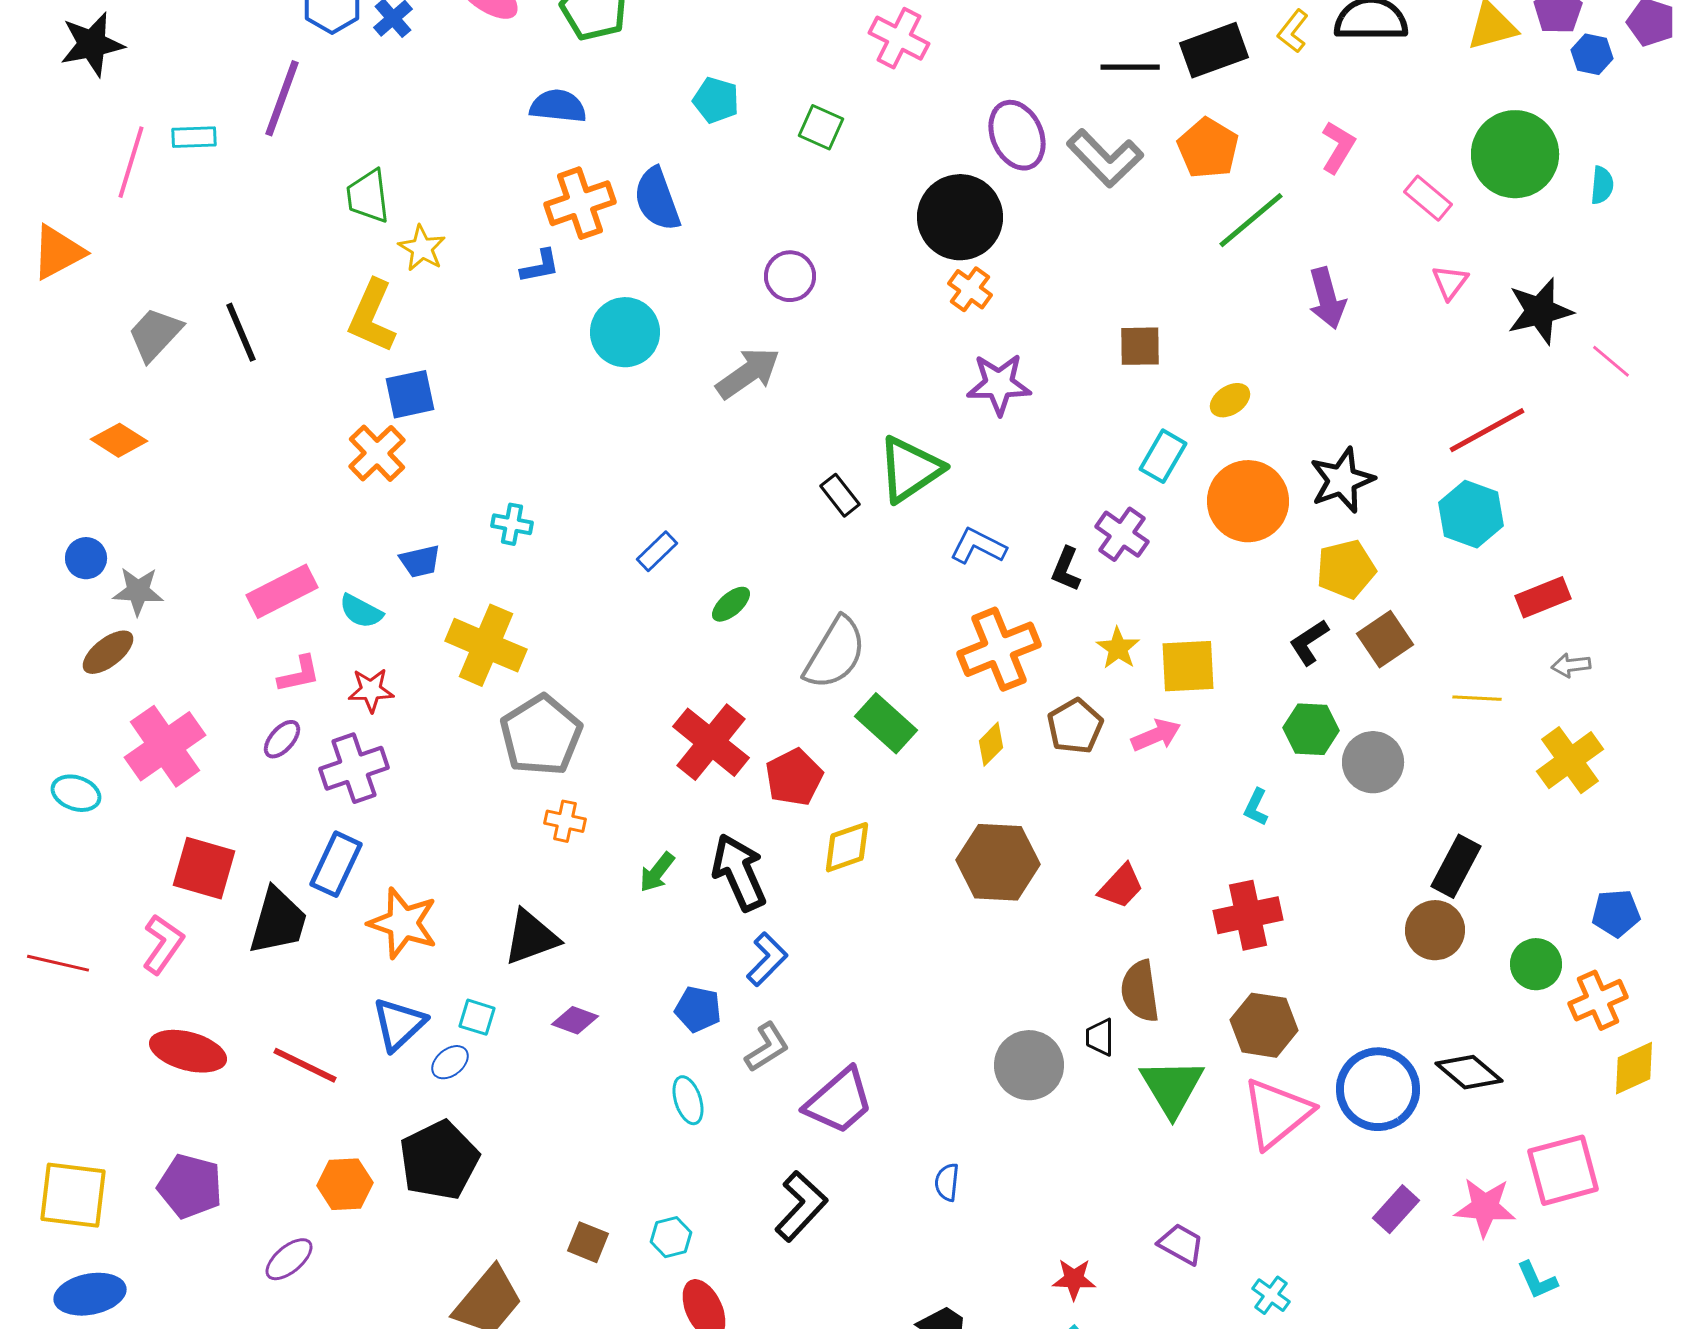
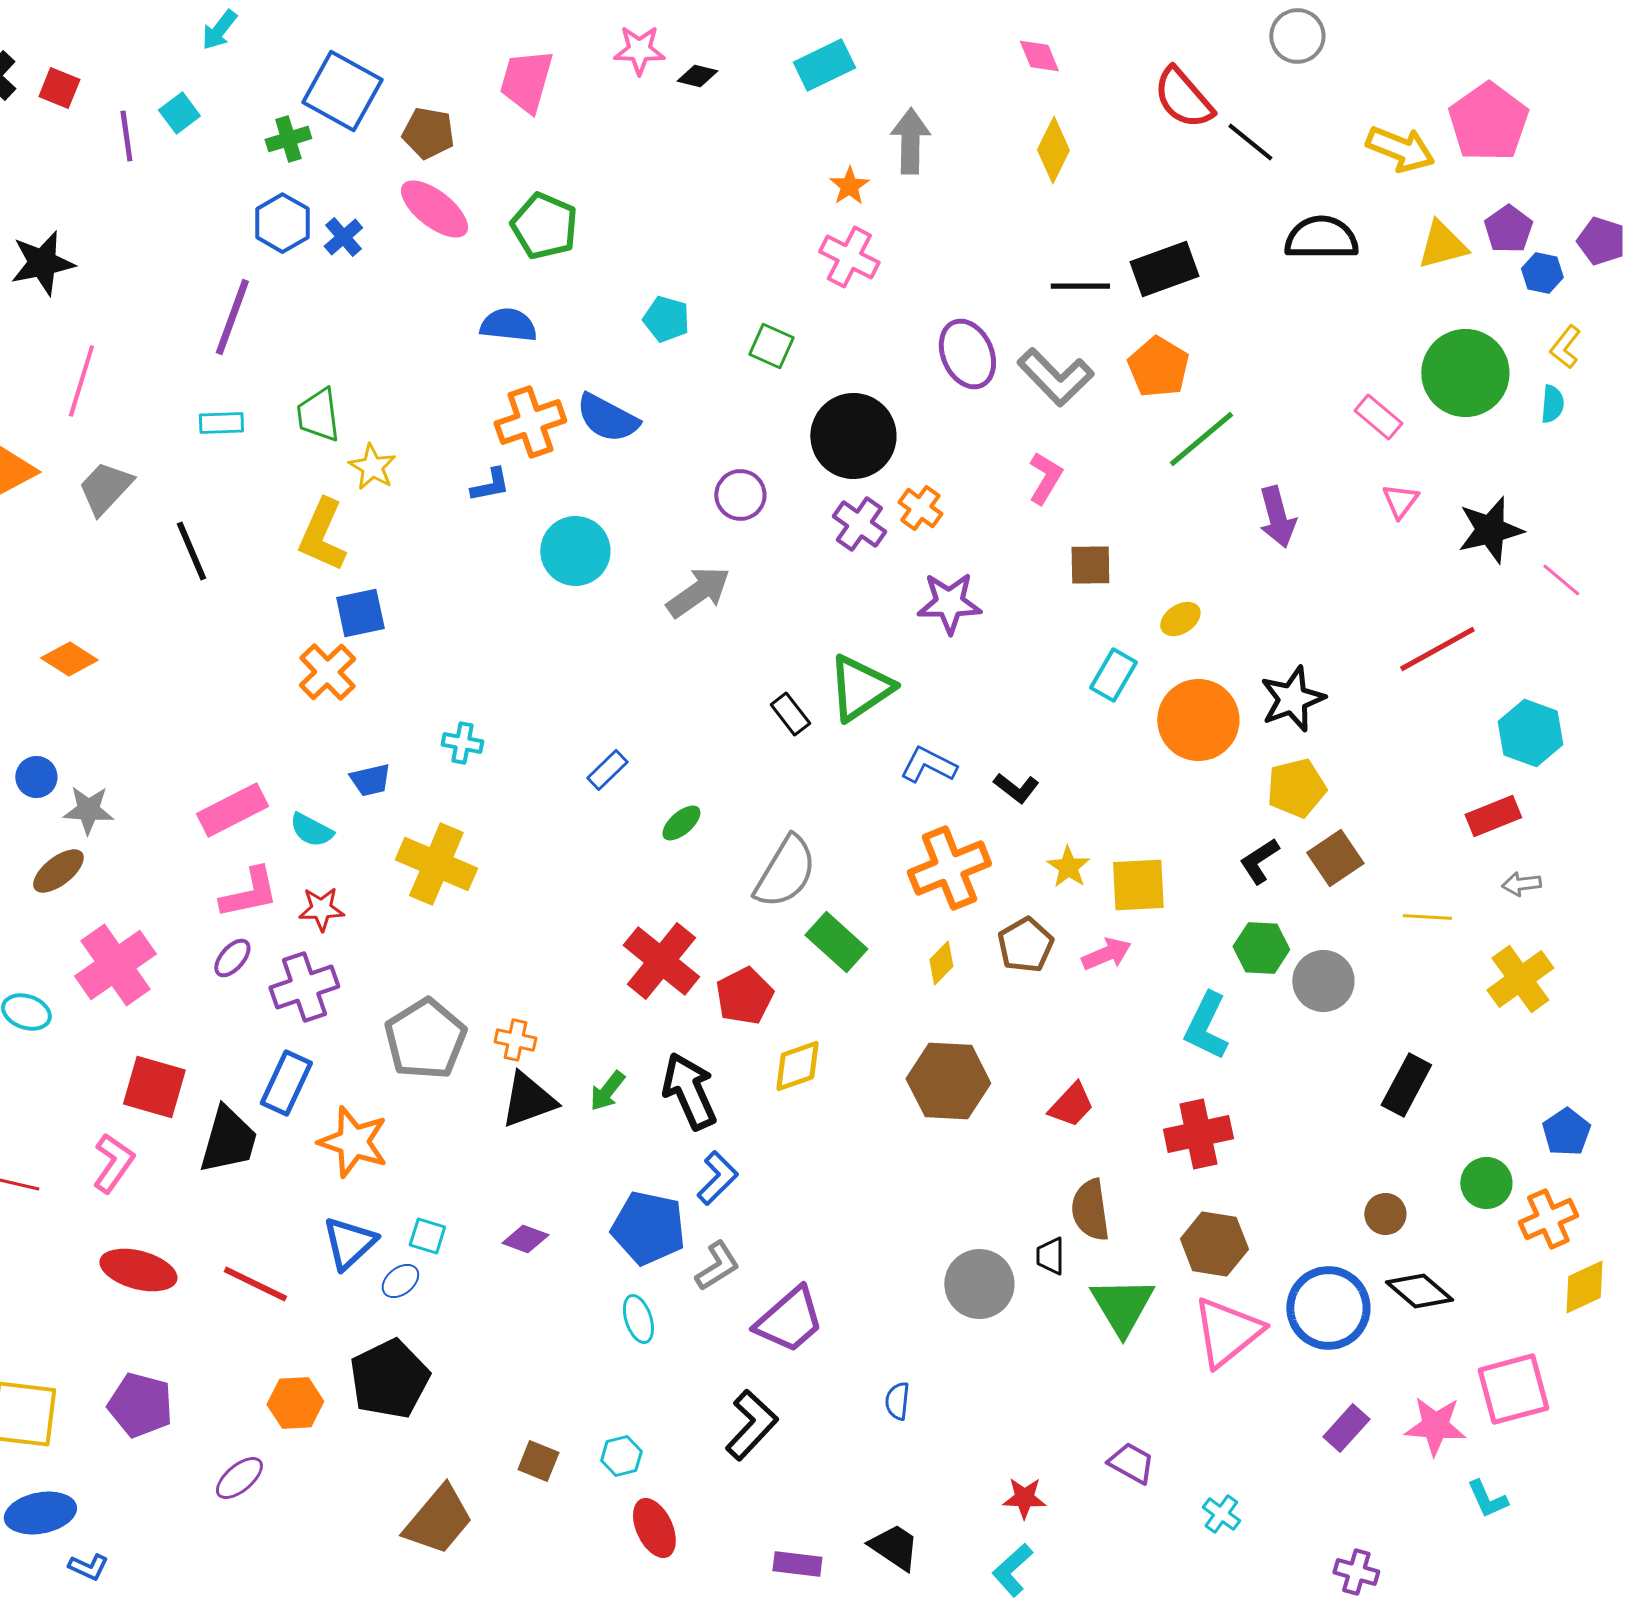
yellow L-shape: (1293, 31) -> (1565, 347), moved
cyan rectangle: (194, 137) -> (221, 423), moved
pink L-shape: (1338, 147) -> (1045, 478), moved
blue semicircle: (657, 199) -> (607, 418), turned -42
black circle: (960, 217) -> (853, 436), moved
gray trapezoid: (155, 334) -> (105, 488), moved
cyan hexagon: (1471, 514) -> (1530, 733), moved
purple cross: (1122, 534) -> (859, 524), moved
black L-shape: (1066, 569) -> (1016, 788), turned -75
pink L-shape: (299, 674) -> (249, 893), size x1.4
gray pentagon: (541, 735) -> (425, 1039), moved
cyan L-shape: (1256, 807) -> (1206, 1026), size x1.8
blue pentagon: (1616, 913) -> (1566, 1132), turned -30
brown circle: (1435, 930) -> (1385, 1214), moved, size x0.7
black triangle: (531, 937) -> (528, 1100), moved
blue pentagon: (698, 1009) -> (648, 1228), size x1.6

